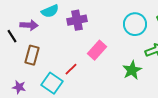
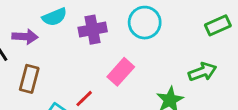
cyan circle: (135, 24) -> (145, 23), moved

